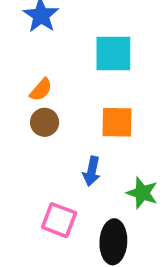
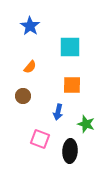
brown circle: (45, 122) -> (23, 96), moved

